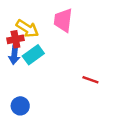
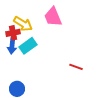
pink trapezoid: (63, 20) -> (53, 17), turned -30

